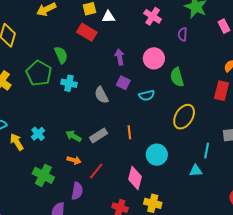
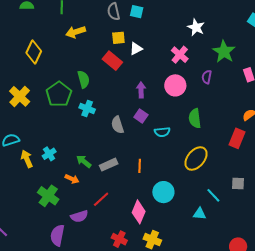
white triangle: (108, 17) -> (136, 49), turned -32
pink circle: (154, 58) -> (175, 85), moved
cyan line: (207, 150) -> (213, 195), turned -63
orange arrow: (74, 160) -> (72, 179), moved
purple semicircle: (77, 191) -> (79, 216), turned 54

